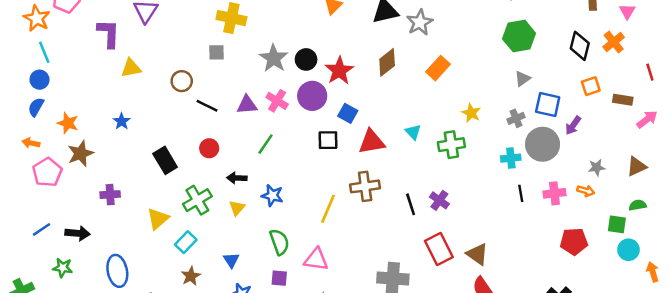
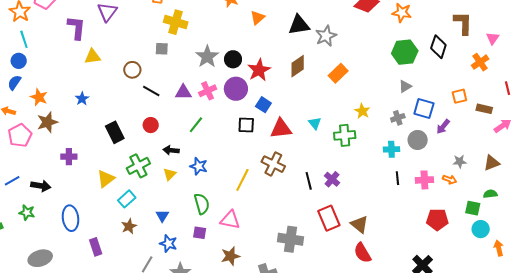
black diamond: (580, 46) -> (438, 47), moved
pink cross: (277, 101) -> (208, 91), turned 30
gray circle: (543, 144) -> (418, 140), size x0.7
brown cross: (365, 186) -> (273, 164), turned 30

